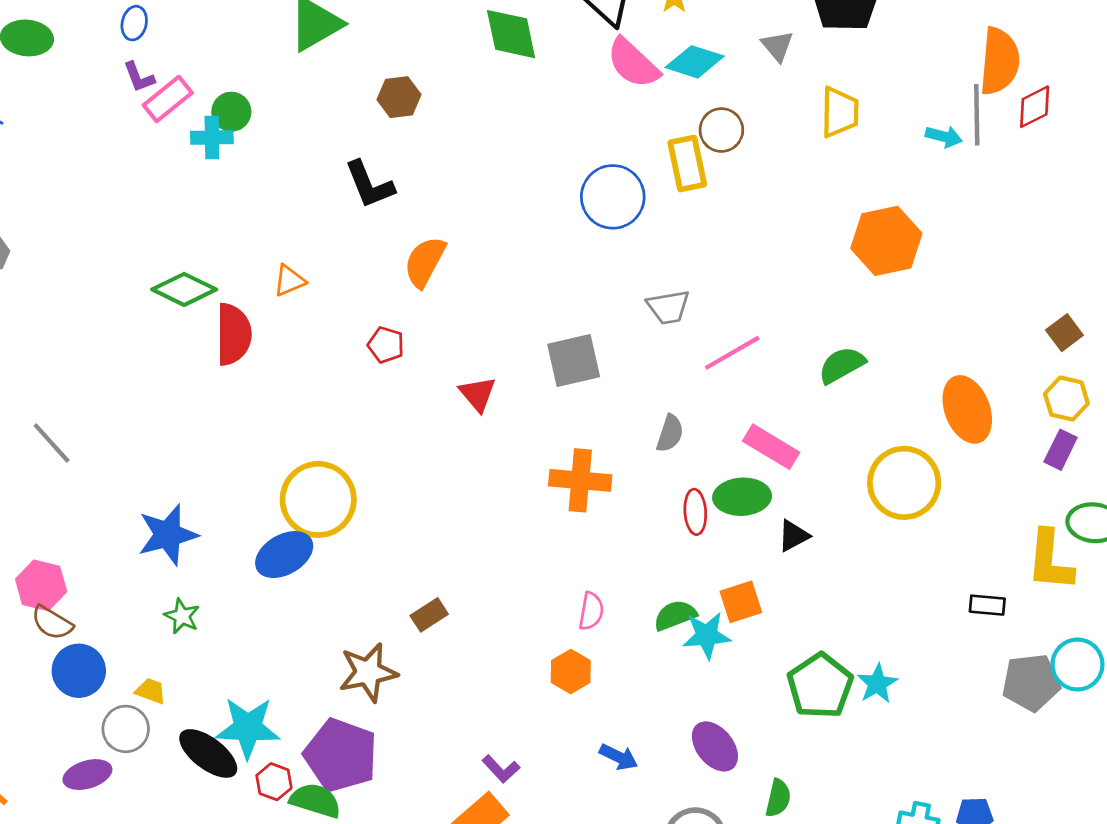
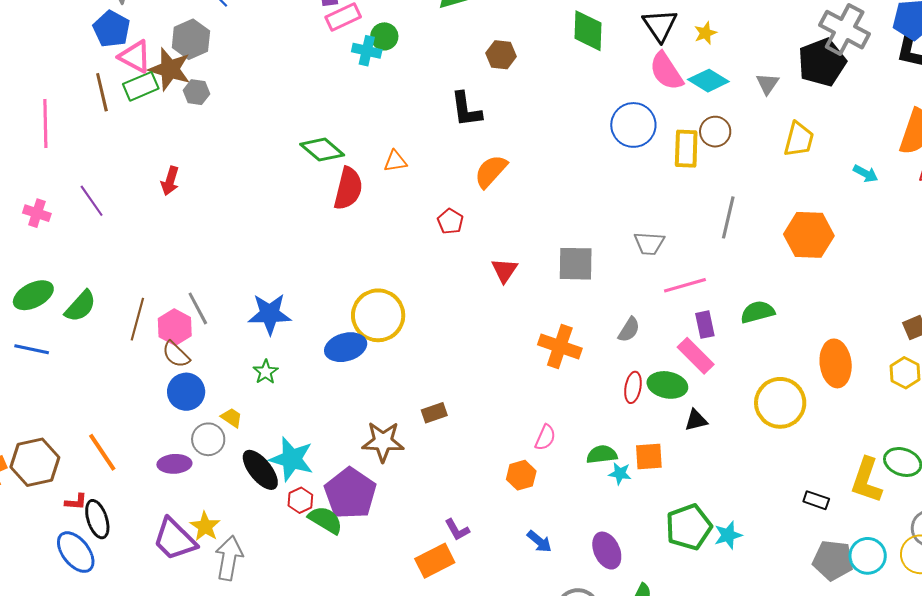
gray line: (977, 115) -> (728, 217), moved
blue circle: (613, 197) -> (633, 125), moved
gray line: (52, 443) -> (198, 308), moved
purple rectangle: (1061, 450) -> (705, 325), moved, turned -52
cyan star: (707, 635) -> (620, 473), size x0.7

